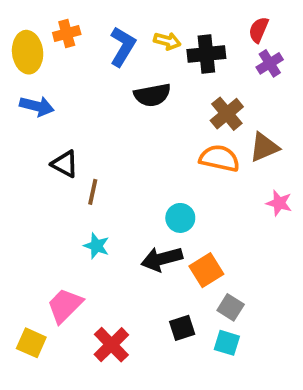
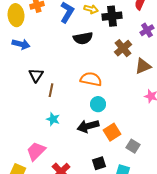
purple cross: (270, 63) -> (147, 30), moved
orange semicircle: (219, 158) -> (91, 79), moved
black triangle: (65, 164) -> (36, 75), turned 35
gray square: (231, 307) -> (133, 146), moved

